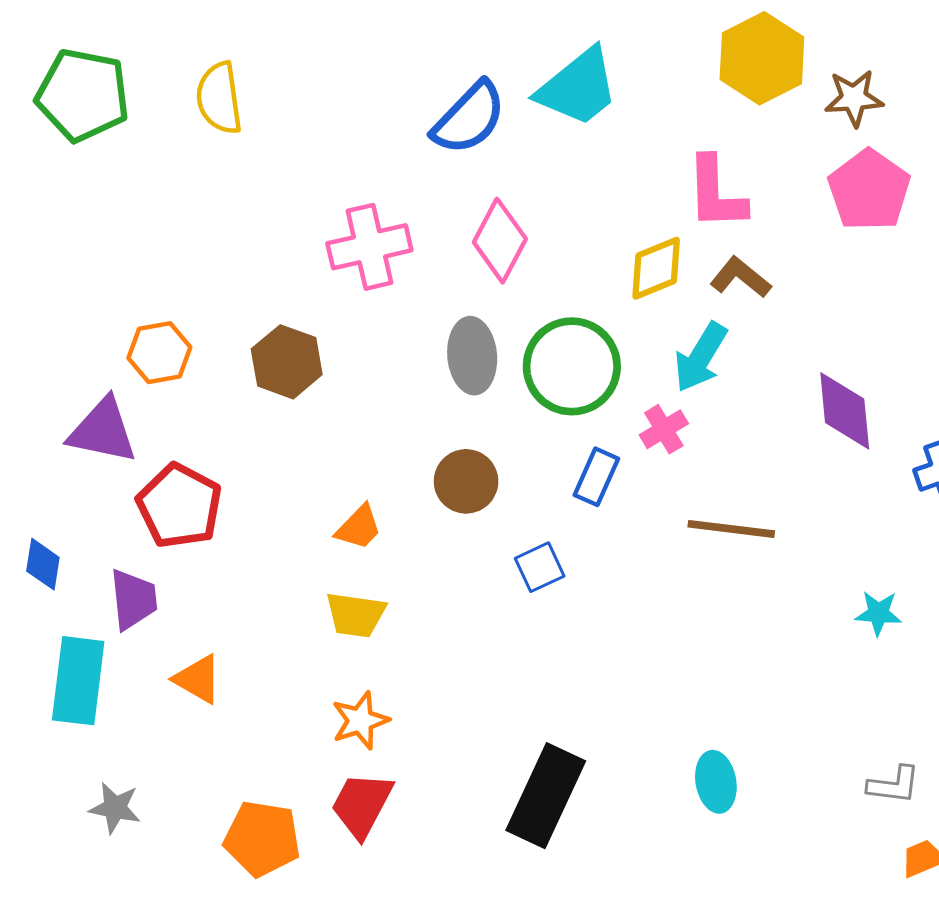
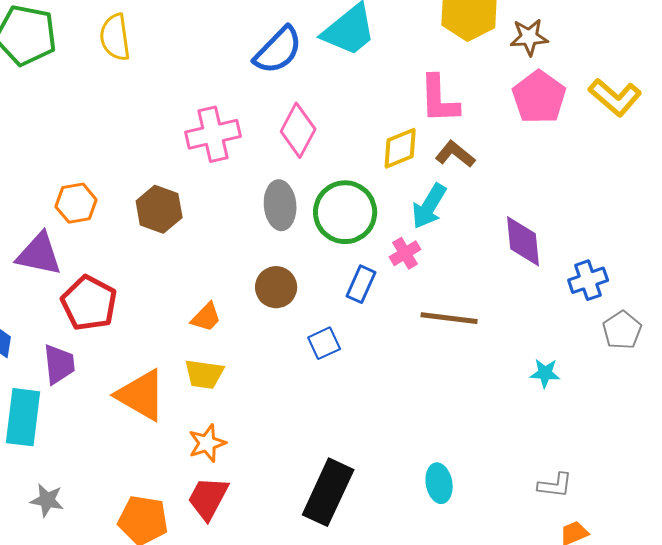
orange triangle: (198, 679) -> (141, 395), moved, size x1.6

